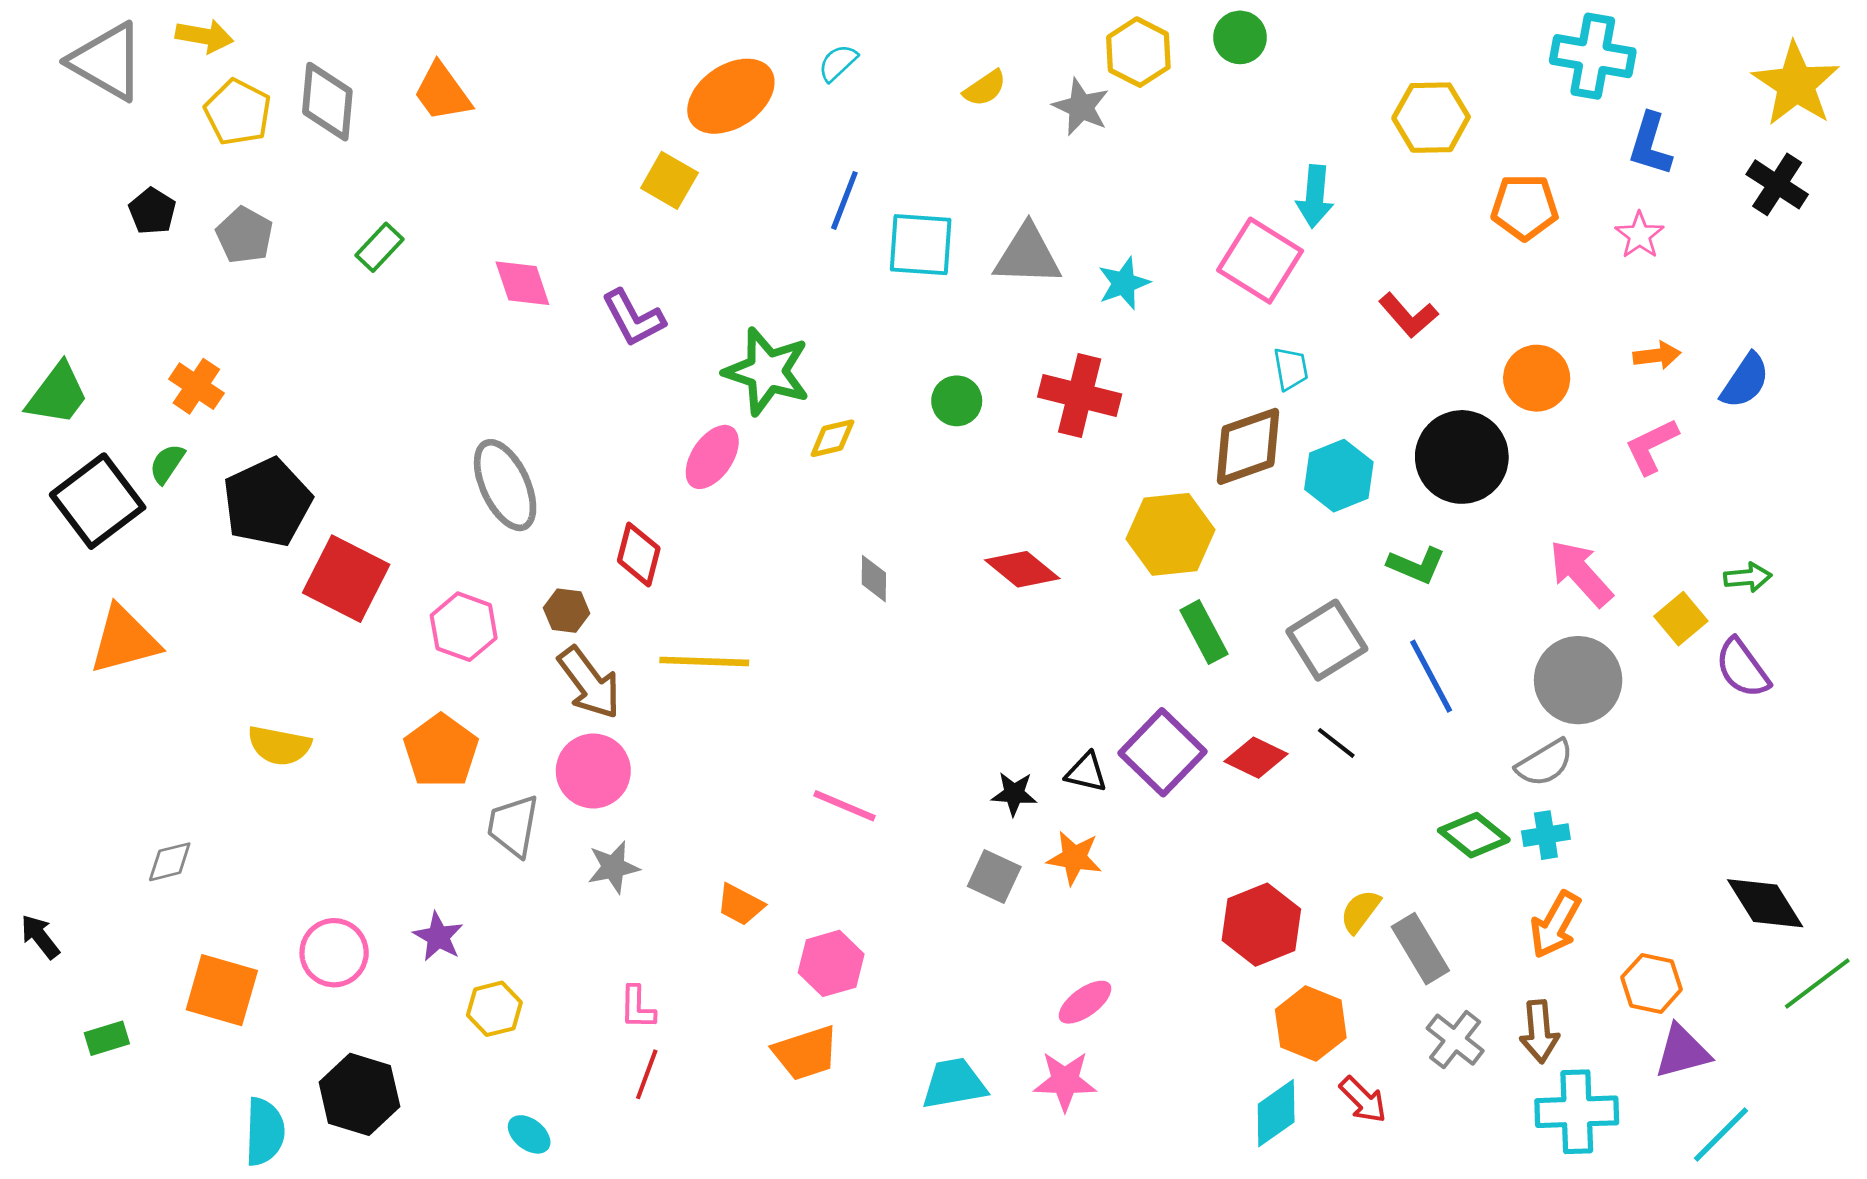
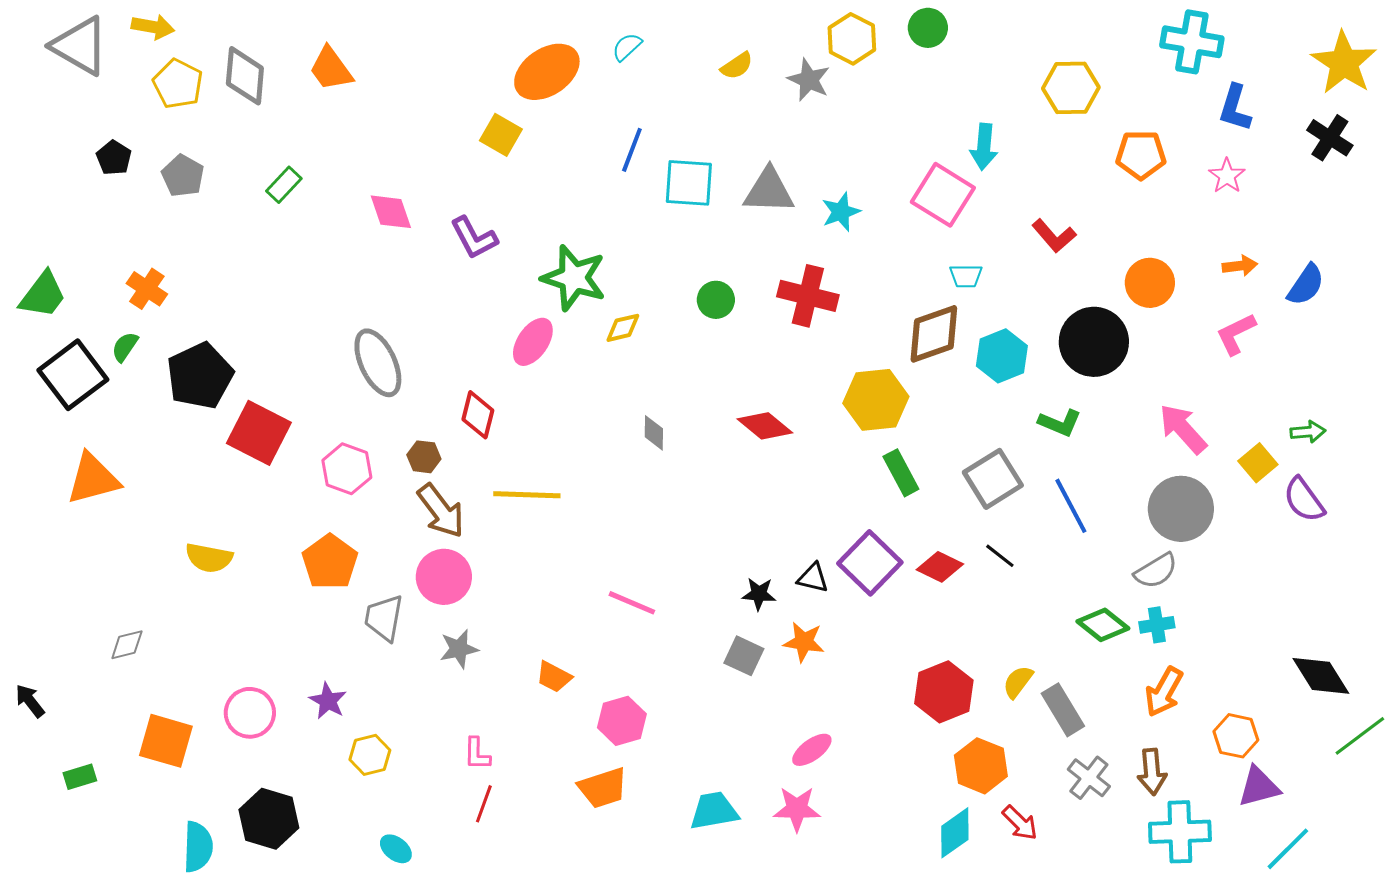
cyan trapezoid: (1291, 369) -> (966, 276), turned 100

